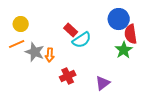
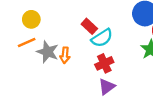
red cross: (68, 76) -> (104, 63), moved
purple triangle: (103, 83) -> (107, 87), moved

